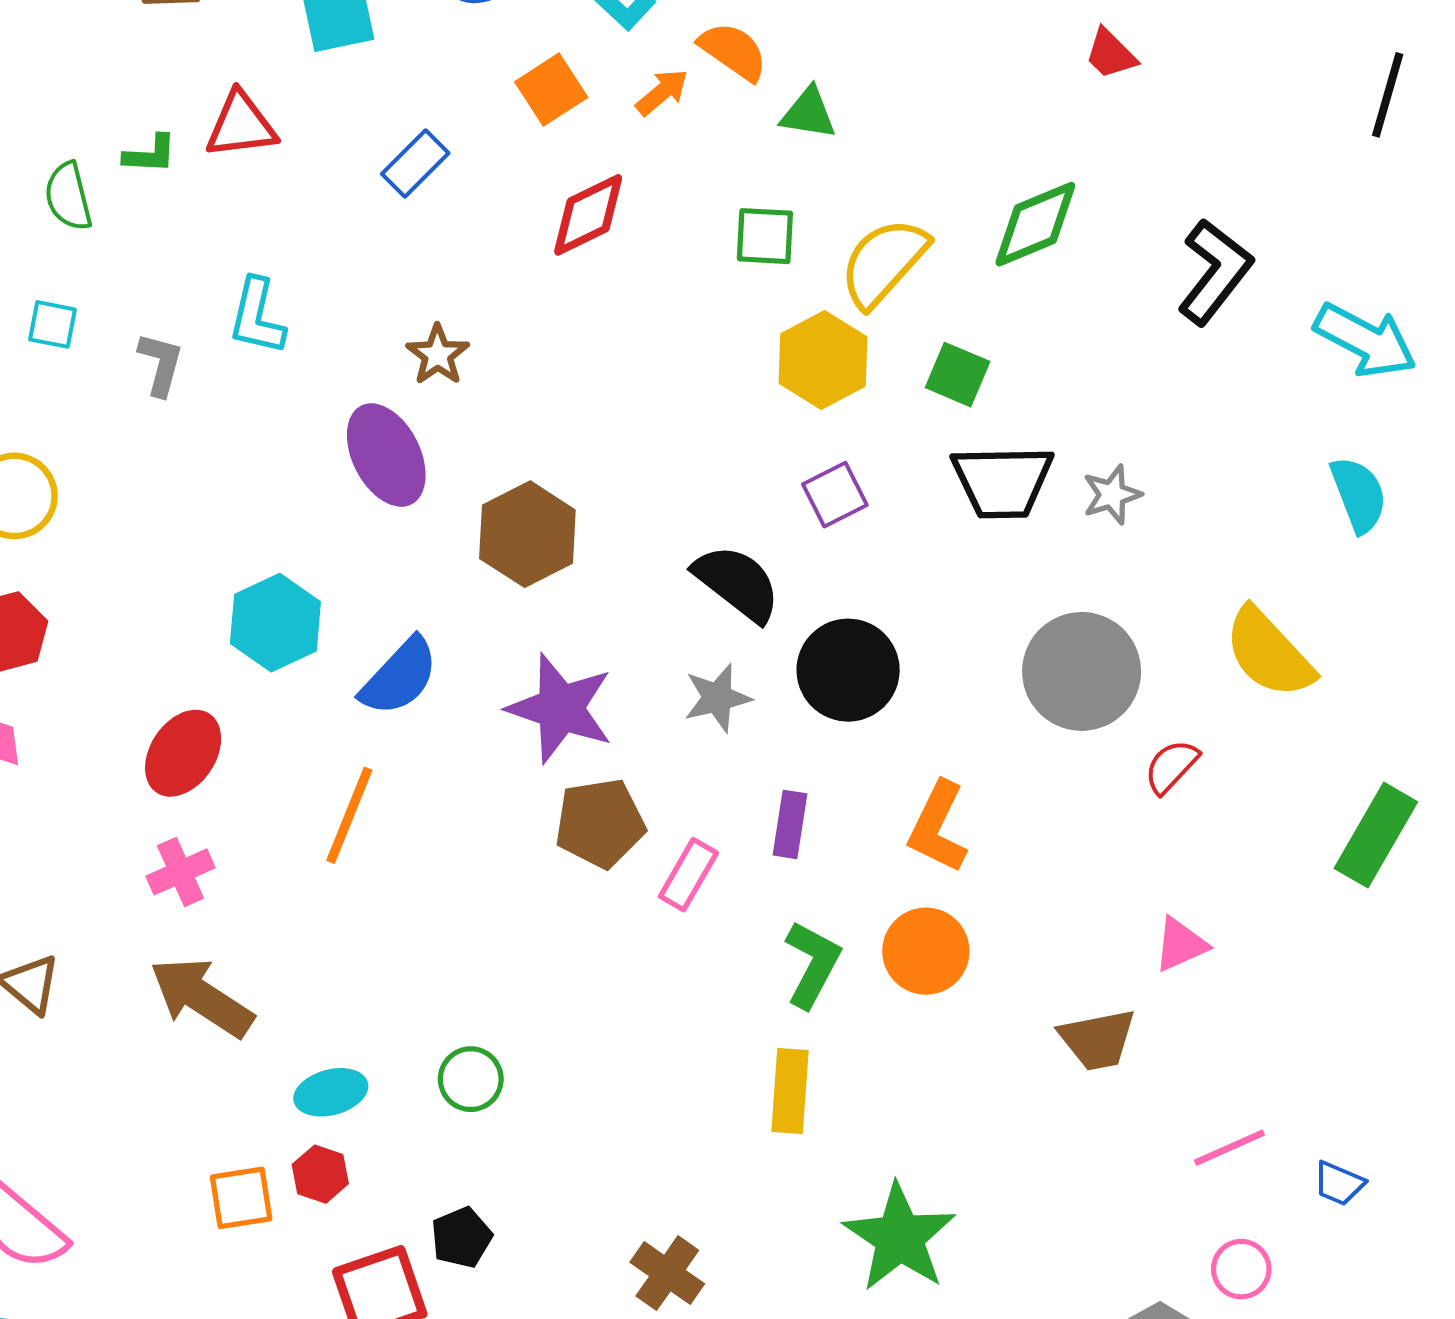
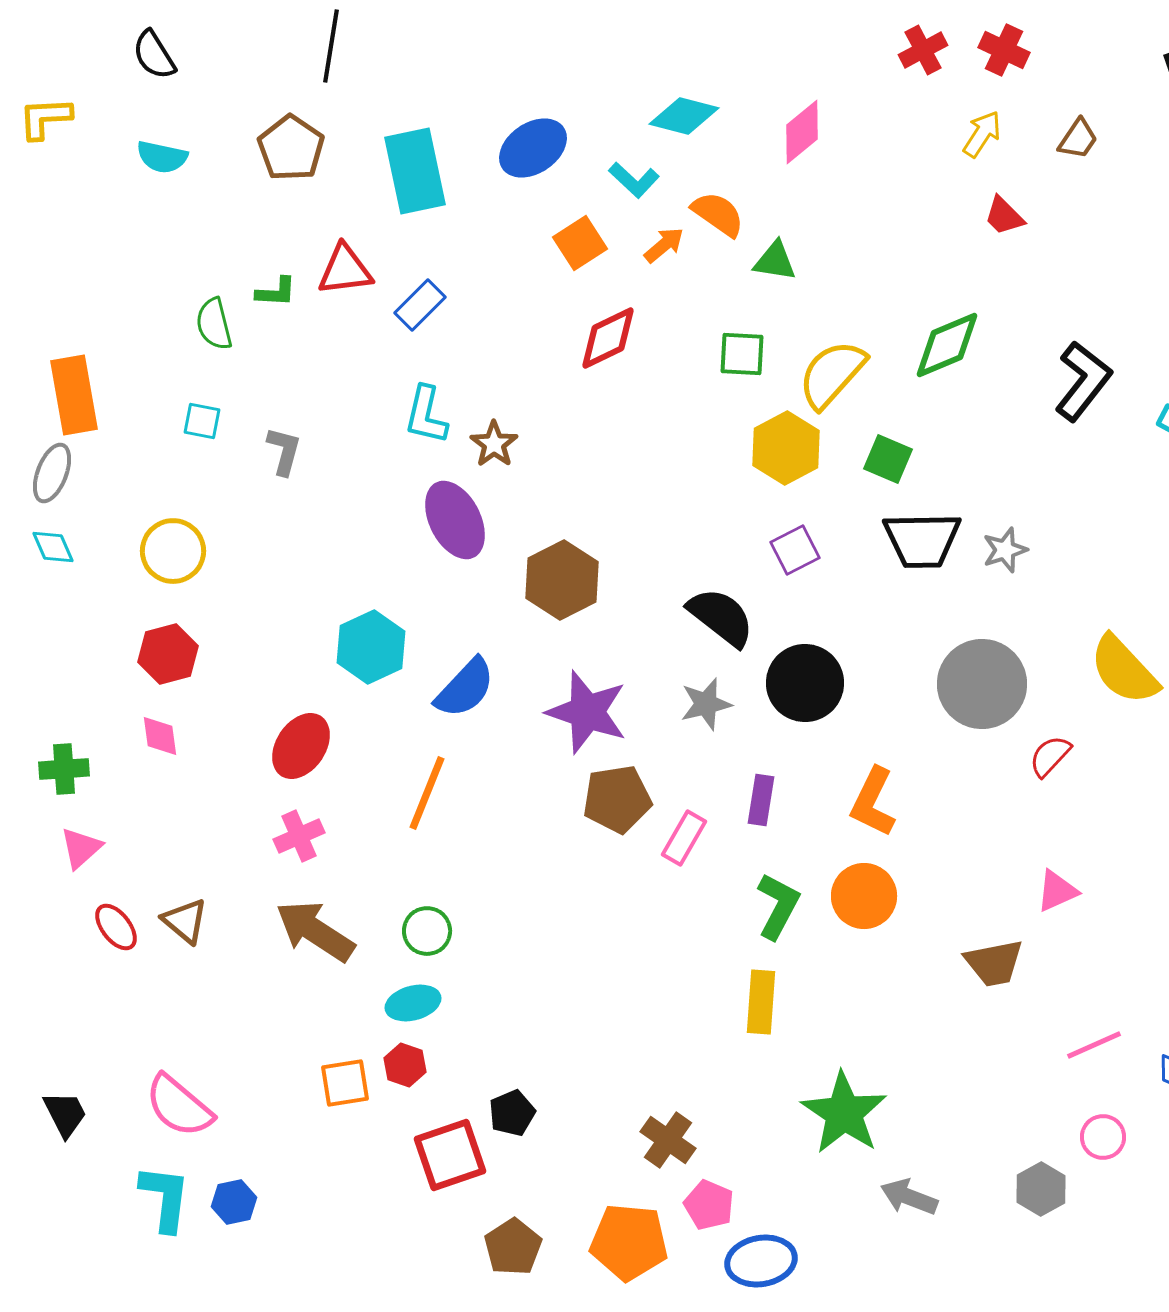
blue rectangle: (415, 163) -> (420, 305), moved
cyan L-shape: (257, 316) -> (426, 415), moved
green circle: (471, 1079) -> (427, 931), moved

